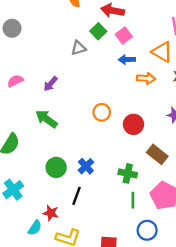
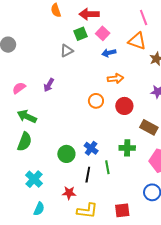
green square: (98, 31) -> (81, 34), turned 32
orange arrow: (146, 78) -> (116, 79), moved
green arrow: (46, 119) -> (27, 116), moved
green line: (133, 200) -> (107, 167), moved
cyan semicircle: (35, 228) -> (39, 209), moved

